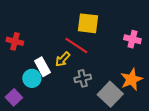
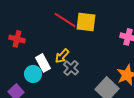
red line: (76, 46) -> (65, 20), moved
gray cross: (83, 78) -> (71, 68), moved, turned -35

